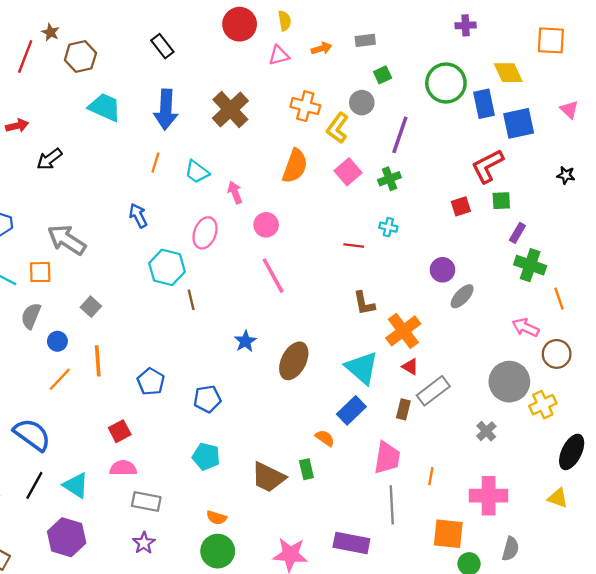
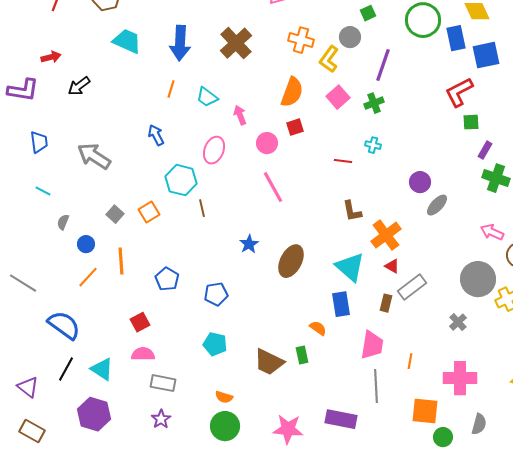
red square: (461, 206) -> (295, 127), moved
orange square: (40, 272) -> (149, 212), moved, turned -30
gray semicircle: (31, 316) -> (63, 222), size x0.7
blue rectangle: (351, 410) -> (341, 304), turned -55

